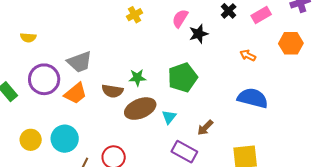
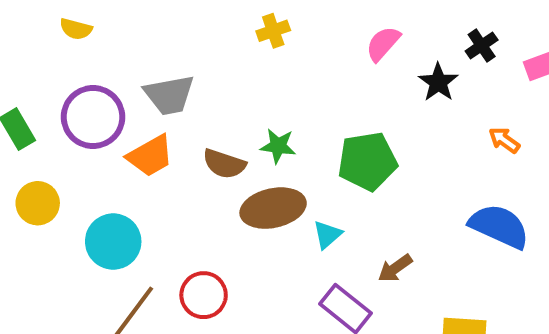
yellow cross: (135, 15) -> (273, 31), moved
black star: (199, 34) -> (438, 82), moved, turned -30
yellow circle: (31, 140) -> (38, 203), moved

